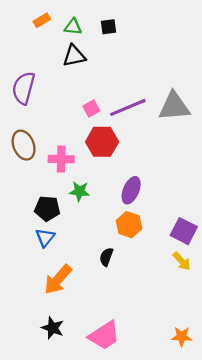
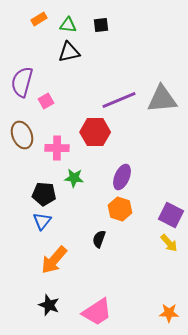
pink square: (91, 108) -> (46, 101), moved

